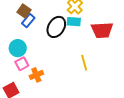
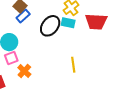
red trapezoid: (102, 30) -> (96, 22), moved
orange cross: (36, 75) -> (24, 71), turned -32

